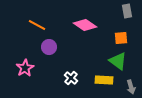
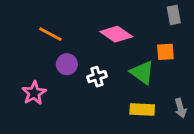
green triangle: (118, 61) -> (142, 72), moved
white cross: (71, 78) -> (97, 77), moved, turned 32
gray arrow: (131, 87) -> (181, 108), moved

